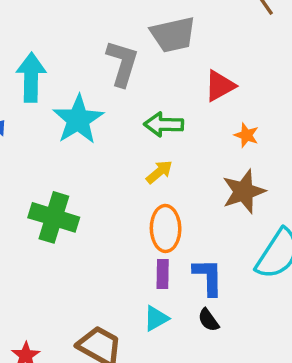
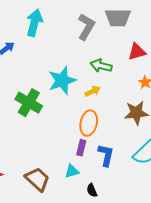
cyan star: (78, 120) -> (62, 80), moved
black semicircle: (208, 320) -> (92, 190), moved

